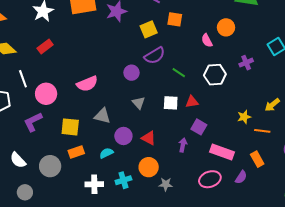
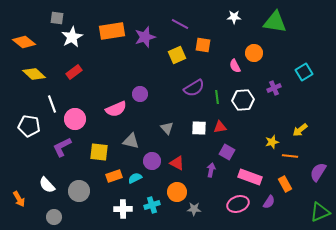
purple semicircle: (155, 56) -> (194, 88), moved
purple circle: (132, 73) -> (140, 94), moved
green line: (179, 73) -> (217, 97), moved, turned 48
orange rectangle: (76, 152) -> (114, 176), moved

